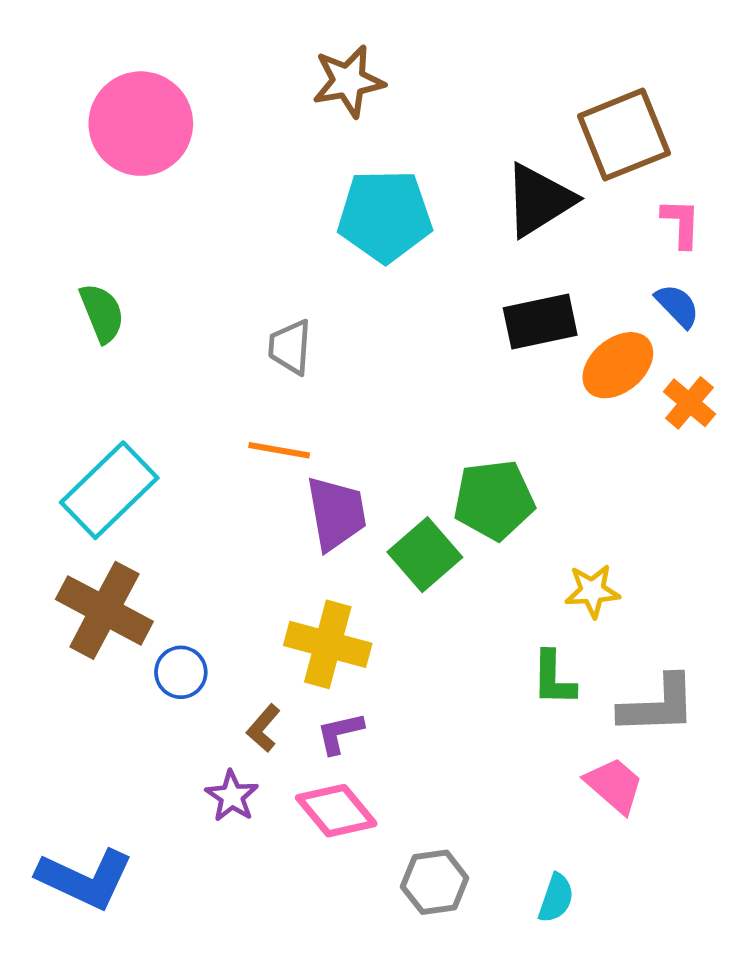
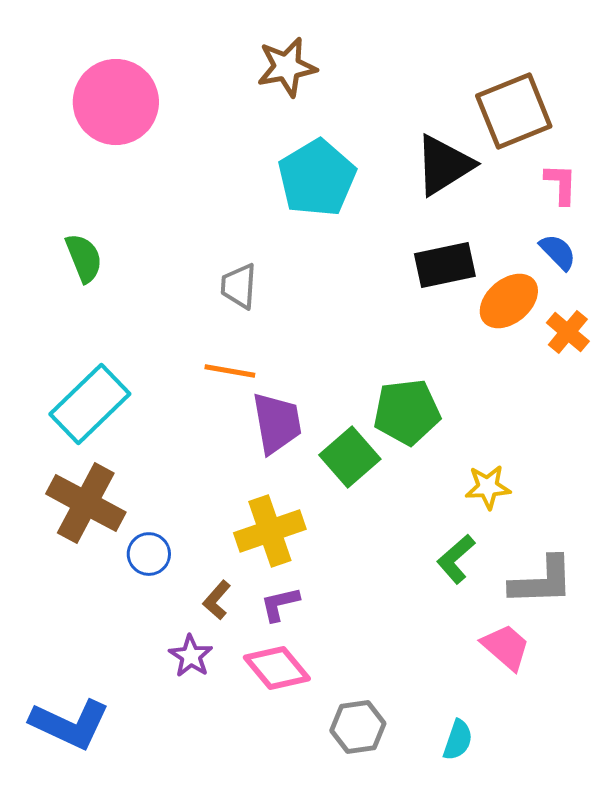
cyan pentagon: (385, 216) -> (317, 178), turned -30
yellow cross: (328, 644) -> (270, 531), turned -34
green L-shape: (554, 678) -> (456, 559), turned 48

